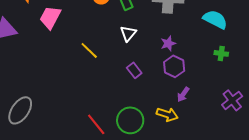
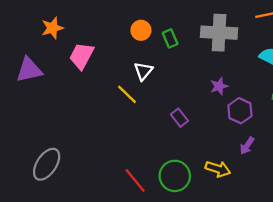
white triangle: (128, 33) -> (143, 71), moved
purple hexagon: (174, 66) -> (240, 111), moved
purple arrow: (183, 94) -> (247, 146), moved

